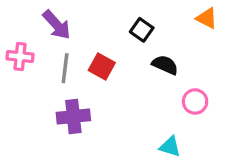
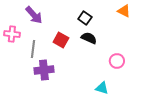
black semicircle: (165, 65) -> (89, 38), moved
gray line: (65, 68) -> (33, 49), moved

